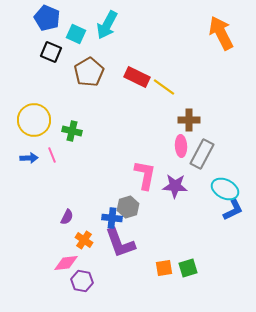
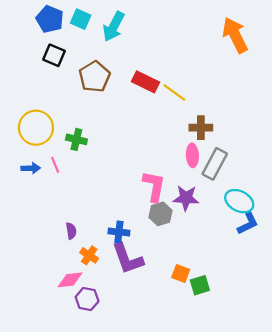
cyan square: (76, 34) -> (81, 19), moved
gray hexagon: (128, 207) -> (160, 214), moved
purple semicircle: (67, 217) -> (71, 231), turned -35
orange square: (164, 268) -> (181, 273), moved, turned 30

